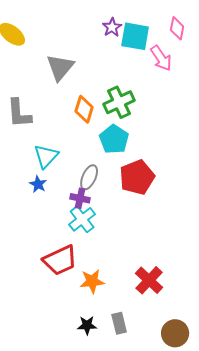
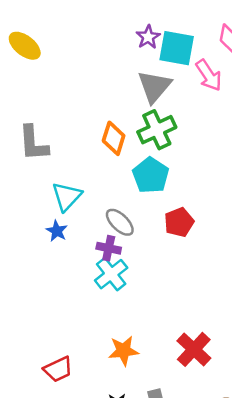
gray triangle: (60, 67) -> (154, 86), moved
gray ellipse: (89, 177) -> (120, 222), turned -70
red pentagon: (137, 177) -> (179, 222), size x0.7
red trapezoid: (60, 260) -> (58, 369), moved, size x0.7

